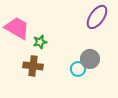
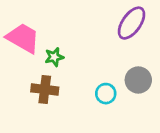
gray circle: (90, 59) -> (138, 80), moved

